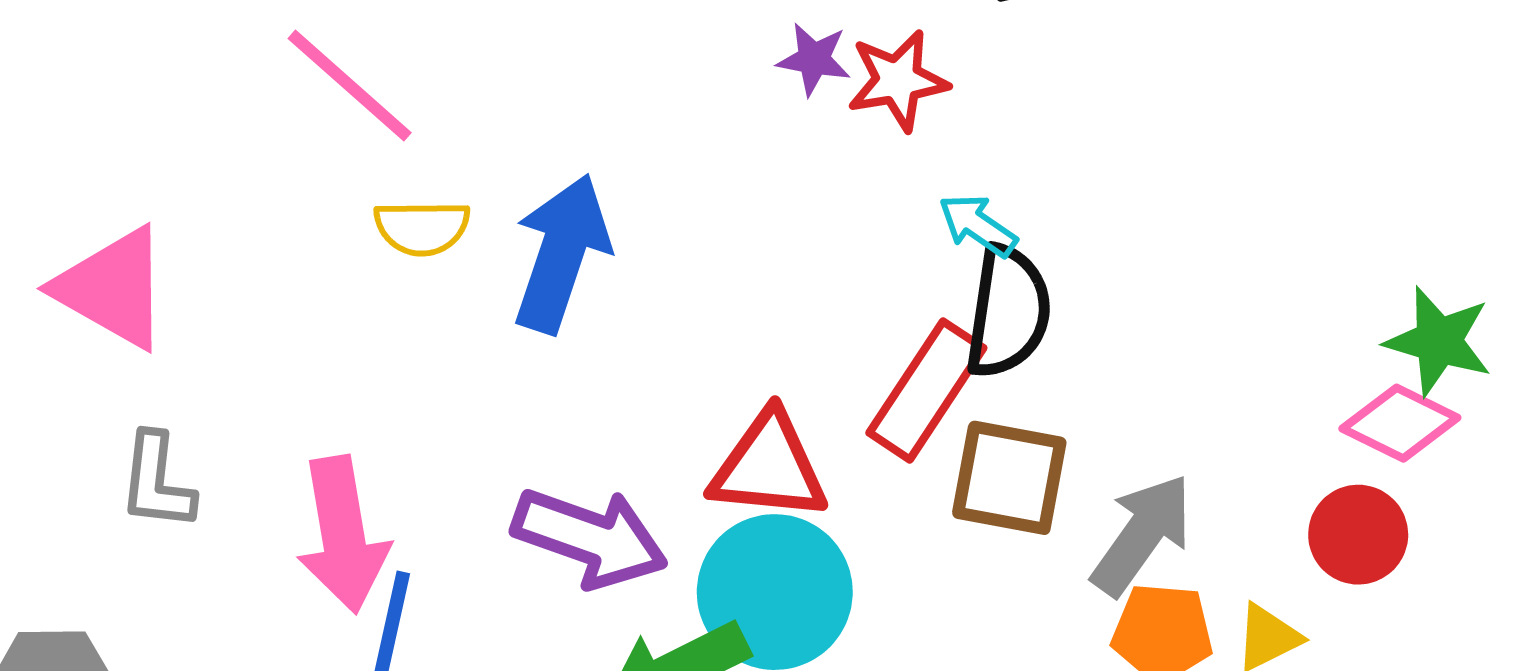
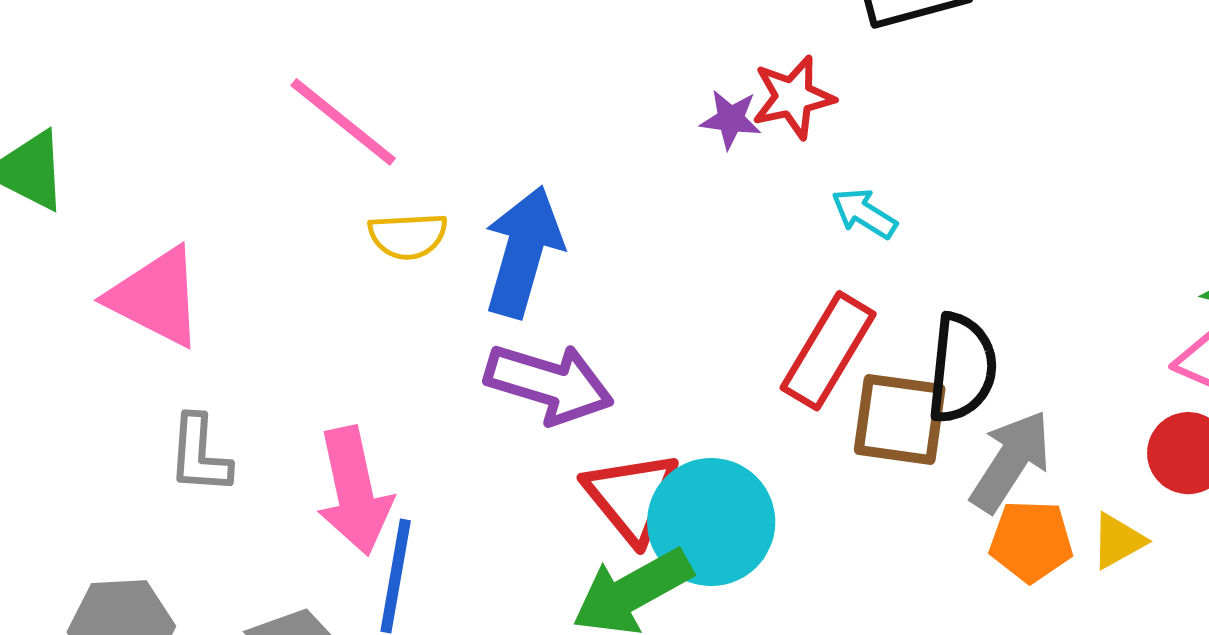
purple star: (814, 59) -> (731, 119), moved
black semicircle: (1008, 312) -> (962, 368), moved
red triangle: (769, 467) -> (632, 497), moved, turned 48
purple arrow: (590, 538) -> (549, 383), moved

